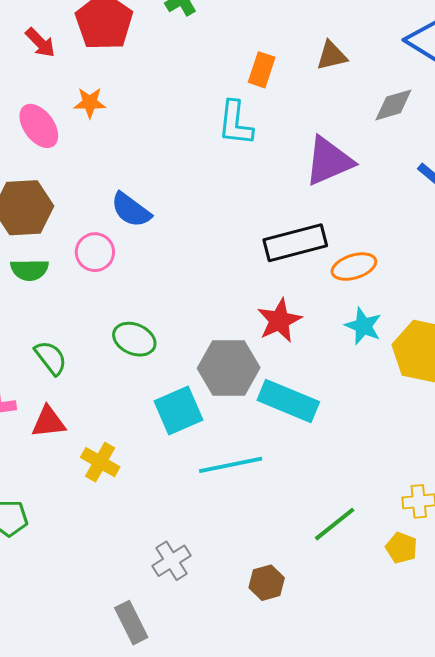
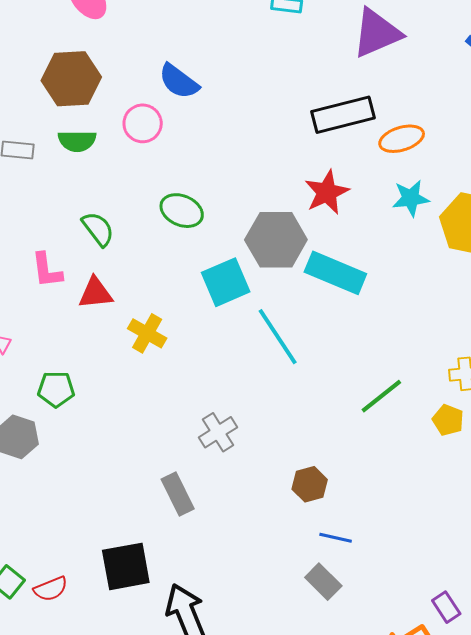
cyan star: (363, 326) -> (411, 198), turned -30
cyan line: (231, 465) -> (278, 337), turned 68
brown hexagon: (267, 583) -> (310, 484), moved

